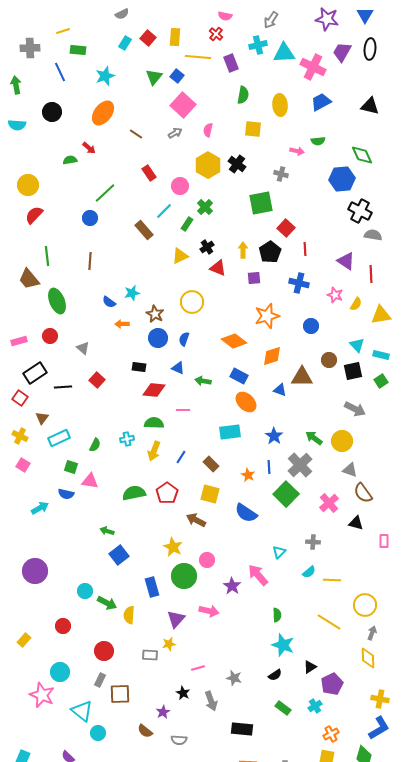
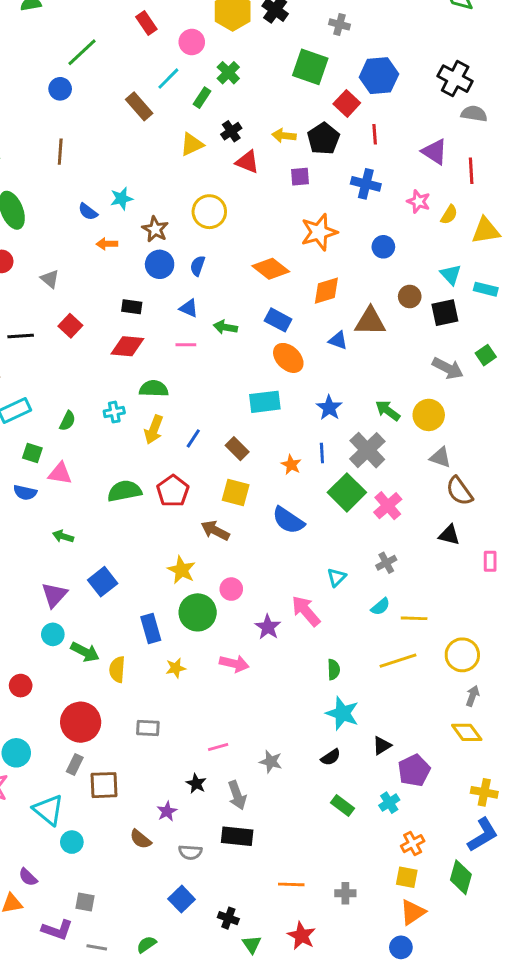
blue hexagon: (342, 179) -> (379, 76), moved
green square: (261, 203) -> (310, 67), turned 30
yellow arrow: (243, 250) -> (284, 136), turned -84
green square: (381, 381) -> (486, 355), moved
red diamond: (154, 390) -> (127, 346), moved
pink line: (183, 410) -> (186, 345), moved
pink cross: (329, 503) -> (388, 506), moved
green arrow: (107, 531) -> (63, 536), moved
gray cross: (313, 542) -> (386, 563), turned -32
purple triangle: (176, 619) -> (54, 595), moved
yellow line: (329, 622) -> (398, 661), moved, turned -50
yellow star: (169, 644) -> (176, 668), moved
red circle: (104, 651) -> (81, 722), size x1.4
yellow diamond: (368, 658) -> (467, 732), turned -35
black rectangle: (242, 729) -> (237, 836), moved

